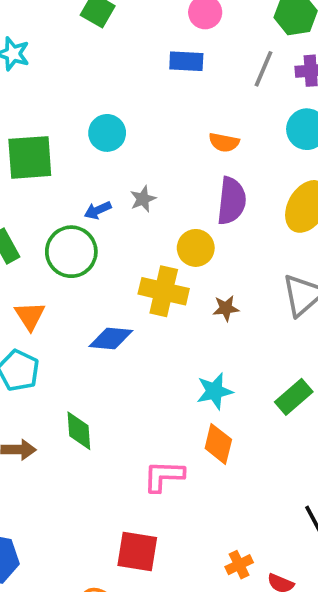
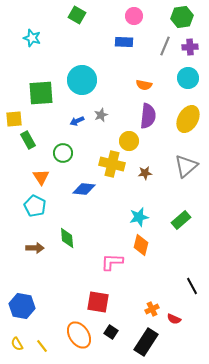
cyan circle: (107, 133) -> (82, 80), size x1.5
green circle: (71, 252) -> (63, 153), moved, size x0.7

